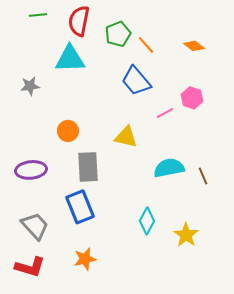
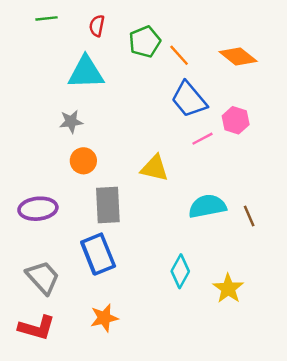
red semicircle: (79, 21) -> (97, 26), size x0.6
orange diamond: (194, 46) -> (238, 56), size x1.4
blue trapezoid: (136, 81) -> (189, 99), moved
gray star: (30, 86) -> (71, 122), moved

